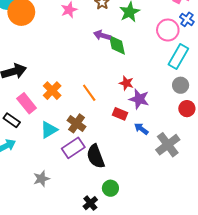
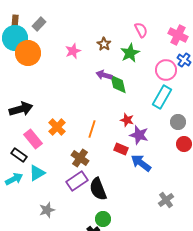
cyan rectangle: (178, 57) -> (162, 97), moved
orange line: (89, 93) -> (92, 129), turned 54
blue arrow: (141, 129) -> (141, 163), size x1.5
cyan triangle: (49, 130) -> (37, 173), moved
gray cross: (168, 145) -> (166, 200), moved, size x0.7
green circle: (110, 188) -> (103, 219), moved

